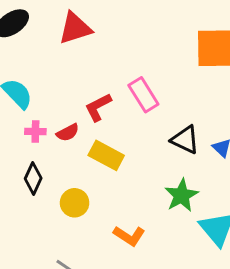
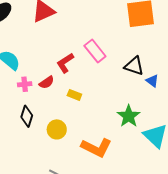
black triangle: (185, 140) -> (134, 66), moved
yellow rectangle: (106, 155) -> (74, 95), size x0.6
orange L-shape: (129, 236) -> (96, 148), size x1.4

